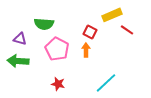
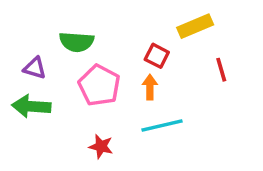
red line: (127, 30) -> (221, 70), moved, turned 40
cyan line: (106, 83) -> (162, 126), moved, turned 30

